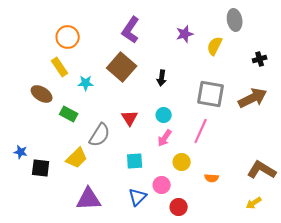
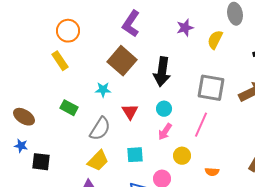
black arrow: (162, 78) -> (162, 72), size x1.8
cyan star: (86, 83) -> (103, 90), moved
brown ellipse: (42, 94) -> (24, 117), moved
yellow trapezoid: (77, 158) -> (98, 161), moved

